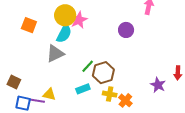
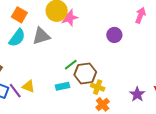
cyan semicircle: (64, 33) -> (17, 38), moved
gray triangle: (55, 54) -> (41, 36), moved
yellow cross: (110, 94) -> (98, 87), moved
purple line: (37, 101) -> (15, 91), turned 35

